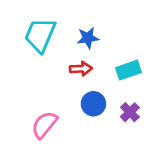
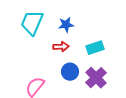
purple cross: (130, 112) -> (96, 78), size x1.5

